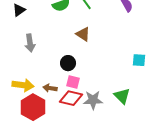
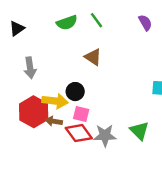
yellow arrow: (23, 85) -> (55, 101), moved
red diamond: (71, 98) -> (79, 133), turned 40
red hexagon: (33, 107) -> (34, 112), moved

